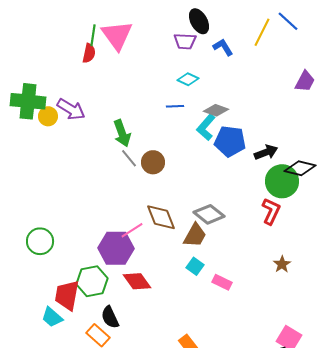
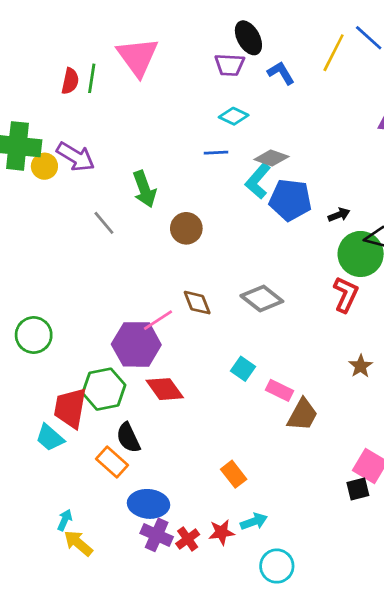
green line: (93, 35) -> (92, 78), moved
red semicircle: (89, 53) -> (70, 81), moved
black arrow: (266, 152) -> (339, 215), size x0.7
gray line: (129, 158) -> (104, 223), moved
brown diamond: (161, 217) -> (197, 303), size x0.7
brown trapezoid: (195, 235) -> (302, 415), moved

